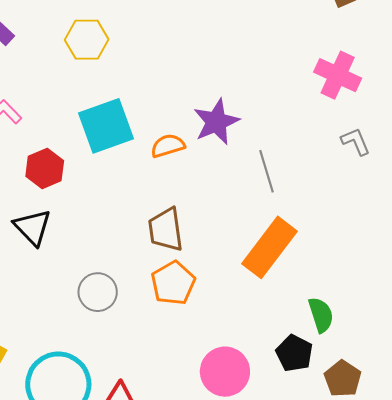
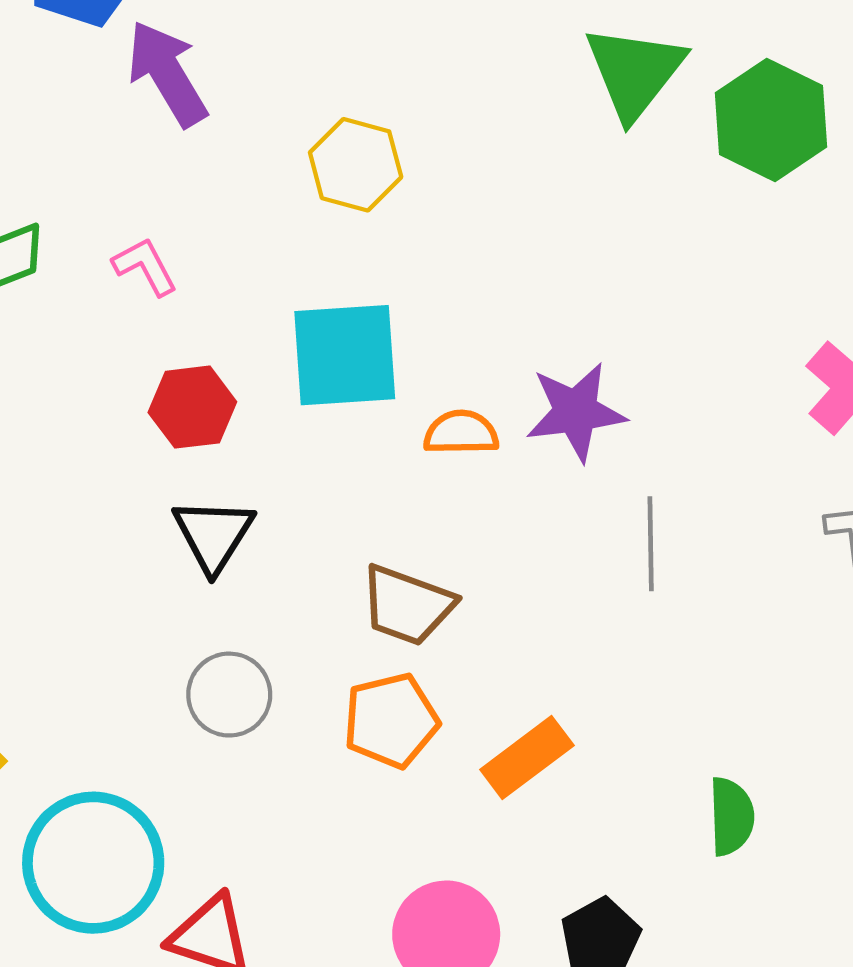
black triangle: (33, 227) -> (213, 535), moved
brown trapezoid: (166, 230) -> (407, 605), turned -78
orange rectangle: (270, 247) -> (527, 757), moved, size x0.7
green semicircle: (321, 315) -> (731, 816), moved

